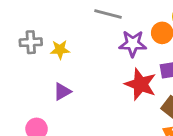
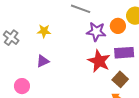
gray cross: (31, 42) -> (11, 38), moved, turned 35

